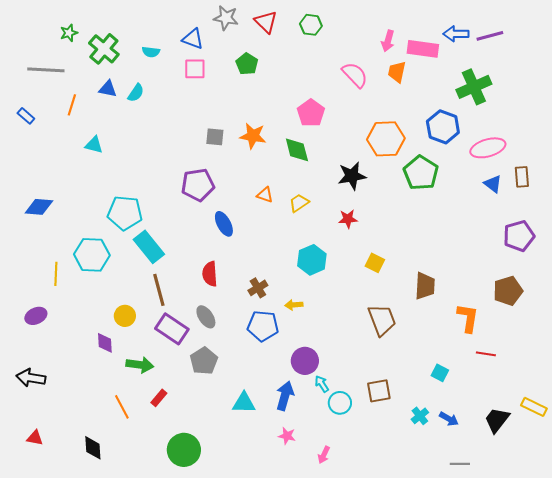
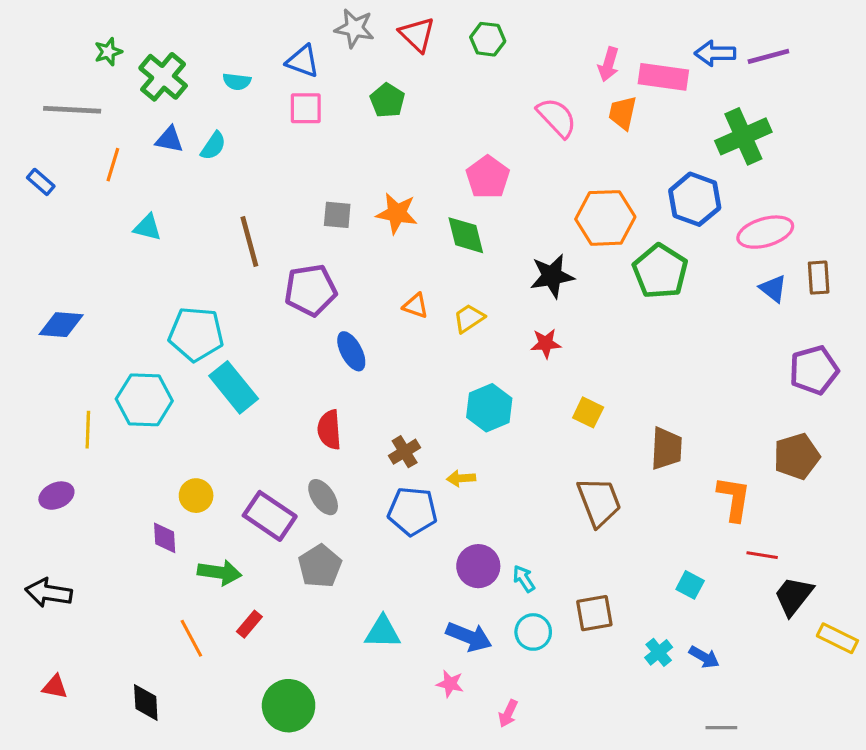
brown line: (159, 290) -> (249, 241), moved
cyan arrow: (322, 384) -> (524, 579), moved
blue arrow: (285, 396) -> (469, 637), moved, turned 96
black trapezoid: (497, 420) -> (794, 596), moved

